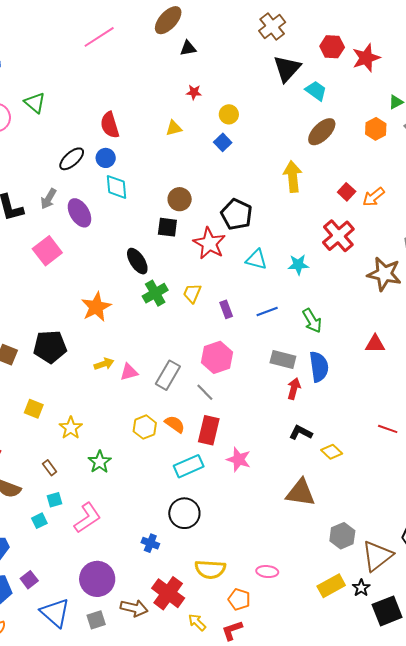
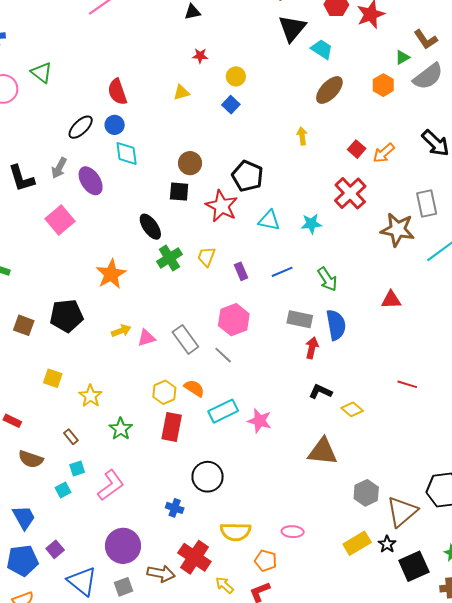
yellow arrow: (293, 177) -> (302, 136), size x0.6
gray rectangle: (168, 375) -> (185, 339), turned -64
red rectangle: (209, 430) -> (172, 427), moved
cyan rectangle: (189, 466) -> (223, 411), moved

